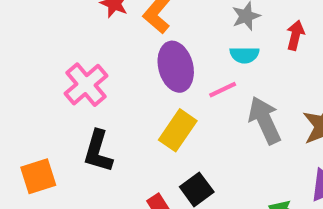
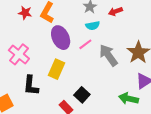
red arrow: (295, 35) -> (115, 11), turned -112
yellow rectangle: (178, 130) -> (56, 69), moved

